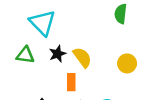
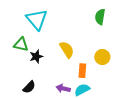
black star: (58, 54) -> (36, 57), moved
orange rectangle: (71, 82) -> (82, 71), moved

